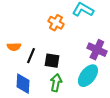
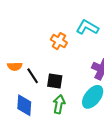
black line: (31, 56) -> (33, 76), turned -56

